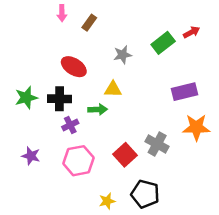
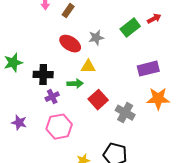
red ellipse: (74, 67) -> (70, 44), moved
green star: (26, 98) -> (13, 63), moved
red square: (125, 155) -> (98, 100), moved

